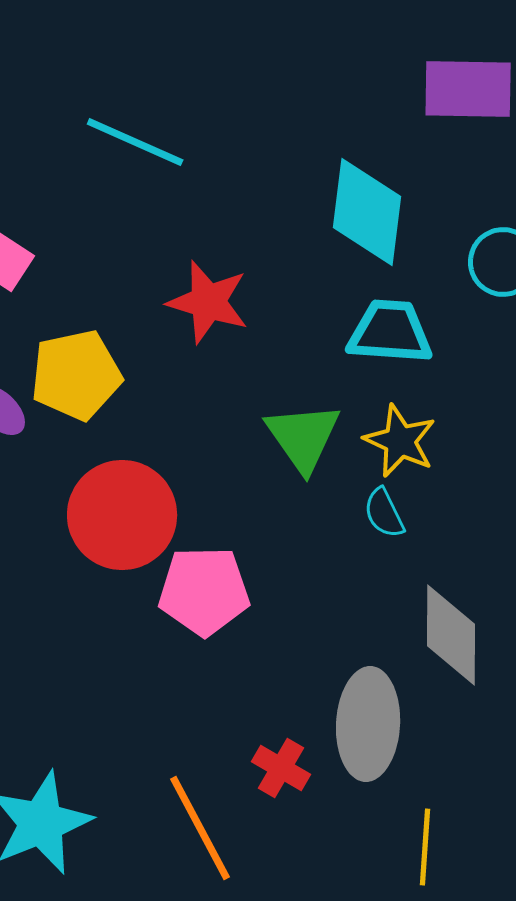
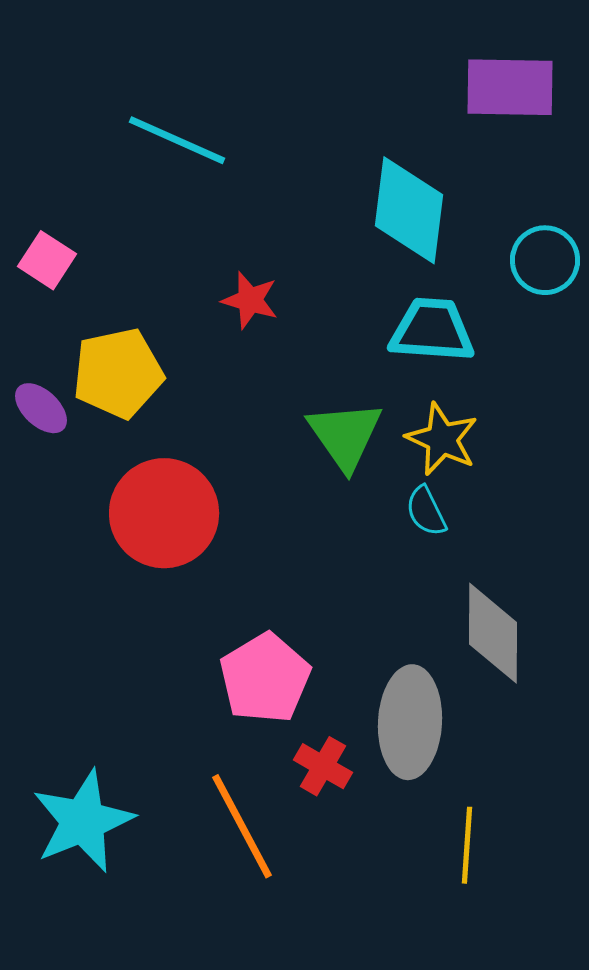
red star: (208, 302) -> (250, 300), size x0.7
pink pentagon: (204, 591) -> (265, 678), moved, turned -30

